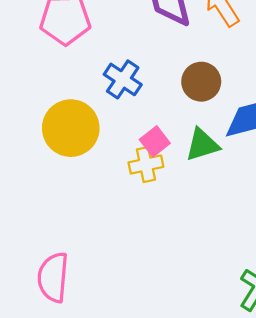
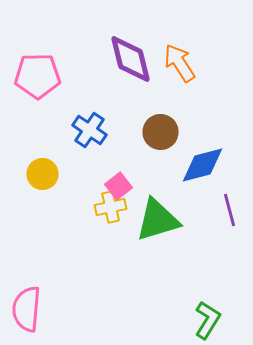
yellow circle: (71, 128) -> (43, 174), size x0.6
green triangle: (202, 145) -> (158, 220), moved, size x1.4

